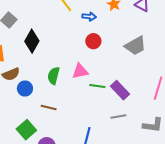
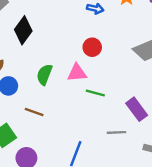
red circle: (93, 41) -> (92, 47), moved
purple rectangle: (120, 90) -> (137, 109), moved

